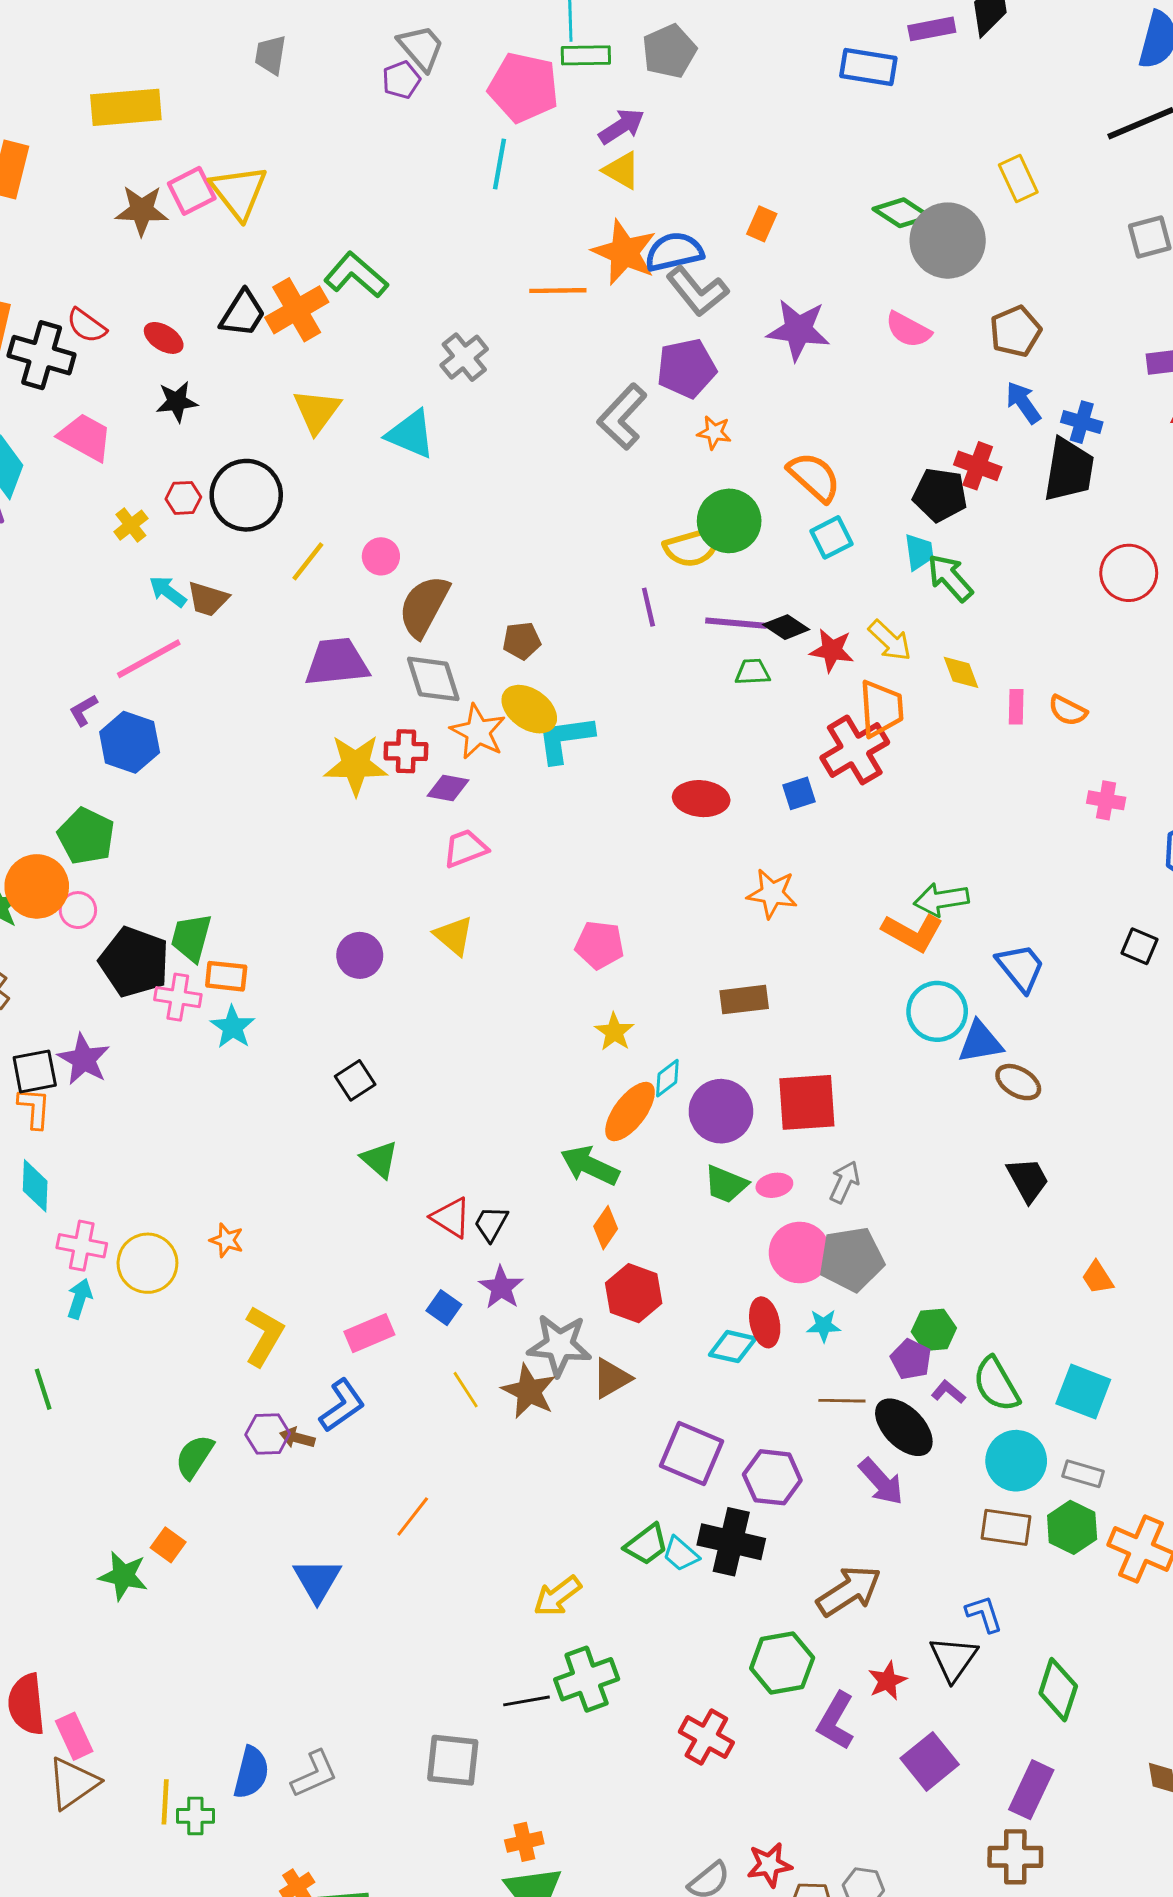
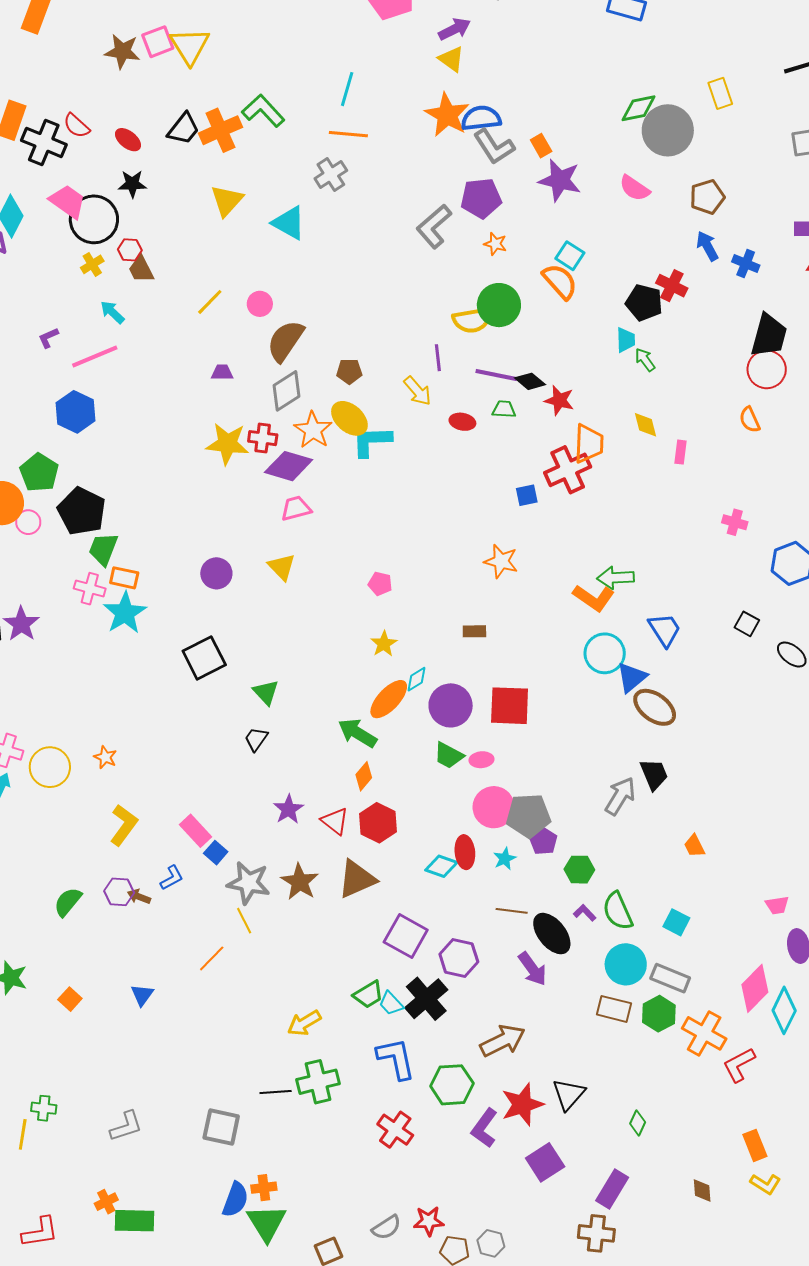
cyan line: (499, 164) -> (347, 89), moved
green diamond: (902, 213) -> (639, 108), turned -51
orange rectangle: (762, 224) -> (541, 146), moved, turned -60
orange line: (558, 291) -> (348, 134), moved
black trapezoid: (1069, 470) -> (769, 335), moved
black circle: (246, 495) -> (94, 219), moved
cyan square: (831, 537) -> (570, 256), moved, turned -36
green arrow: (950, 578) -> (645, 360), size x0.7
brown trapezoid: (208, 599) -> (141, 269), moved, turned 40
yellow arrow: (890, 641) -> (418, 391), moved
purple trapezoid: (337, 662) -> (222, 372), size x0.5
gray diamond: (433, 679) -> (286, 391), turned 69
purple L-shape: (83, 710) -> (48, 338), moved
orange semicircle: (1068, 711) -> (750, 420), moved, turned 32
purple diamond: (448, 788) -> (289, 466), size x1.6
red ellipse: (701, 799) -> (462, 422), moved, size x0.7
pink pentagon: (600, 945) -> (380, 584), size x0.7
black pentagon: (134, 962) -> (82, 511), moved
brown rectangle: (744, 1000) -> (474, 631), size x0.7
cyan star: (233, 1027) -> (125, 613), size x1.4
blue triangle: (980, 1042) -> (632, 677), turned -36
black square: (355, 1080) -> (204, 658), size x1.6
brown ellipse: (1018, 1082) -> (655, 707), size x1.4
green triangle: (380, 1159) -> (266, 692), moved
gray arrow: (845, 1182) -> (620, 796), moved, size x1.4
red triangle: (451, 1218) -> (335, 821), moved
black trapezoid: (491, 1224) -> (256, 739), moved
blue square: (444, 1308) -> (216, 853), moved
cyan star: (824, 1326) -> (505, 859), turned -30
pink rectangle: (369, 1333) -> (196, 831), turned 64
gray star: (559, 1345) -> (249, 883), moved
purple pentagon: (911, 1359) -> (543, 841), moved
brown triangle: (612, 1378) -> (357, 879), size x1.4
yellow line: (466, 1390) -> (244, 921), moved
cyan square: (1083, 1392) -> (676, 922), size x0.7
blue L-shape: (342, 1405) -> (172, 878), size x0.7
gray rectangle: (1083, 1474) -> (670, 978), size x1.4
black cross: (731, 1542) -> (426, 999), turned 30
orange square: (168, 1545) -> (70, 999), moved
blue triangle: (317, 1580) -> (142, 995), size x0.7
blue L-shape: (984, 1614) -> (396, 1059), moved, size x1.6
red star: (887, 1681) -> (522, 1105), size x1.6
green diamond: (1058, 1690) -> (638, 1123), size x0.6
blue semicircle: (251, 1772) -> (235, 1200), moved
green cross: (195, 1816) -> (44, 1108), moved

